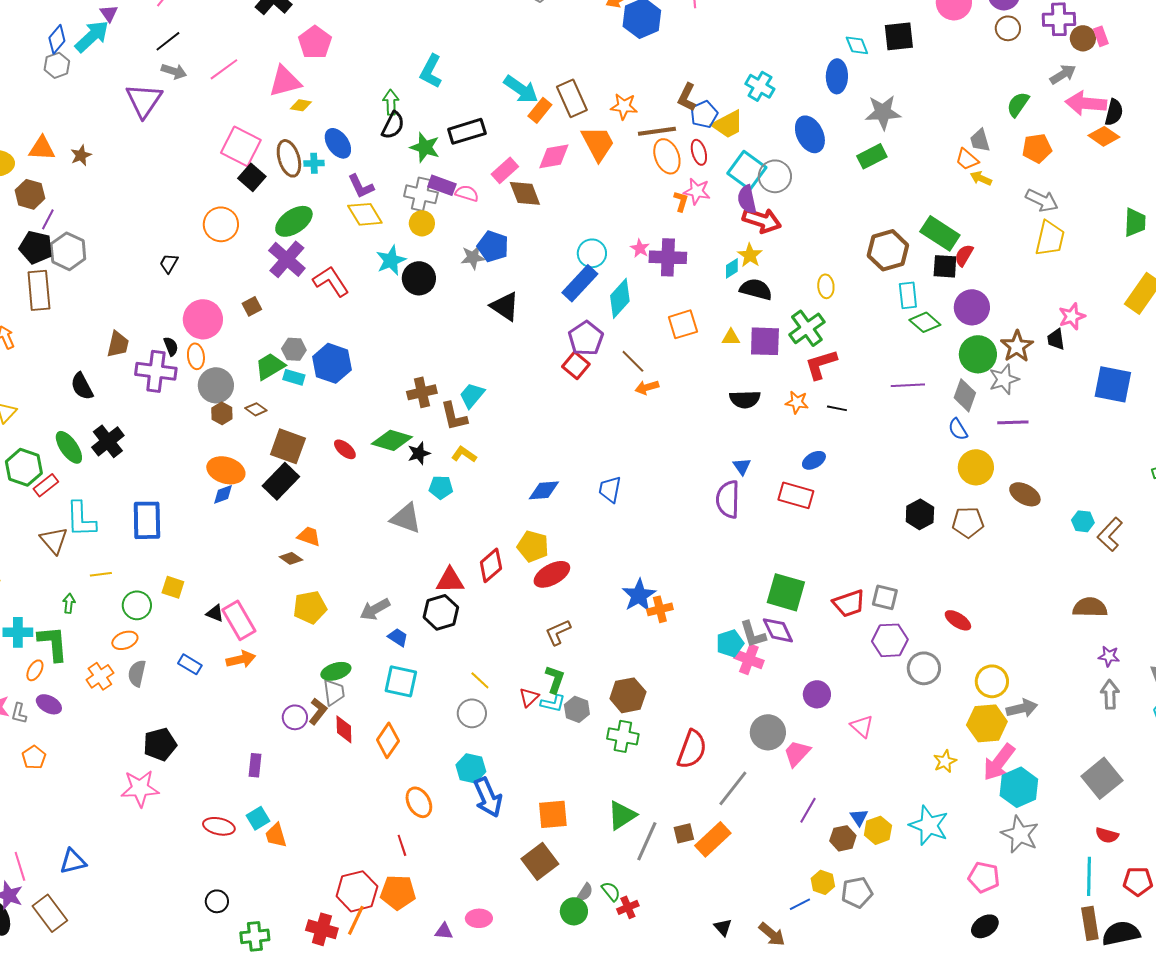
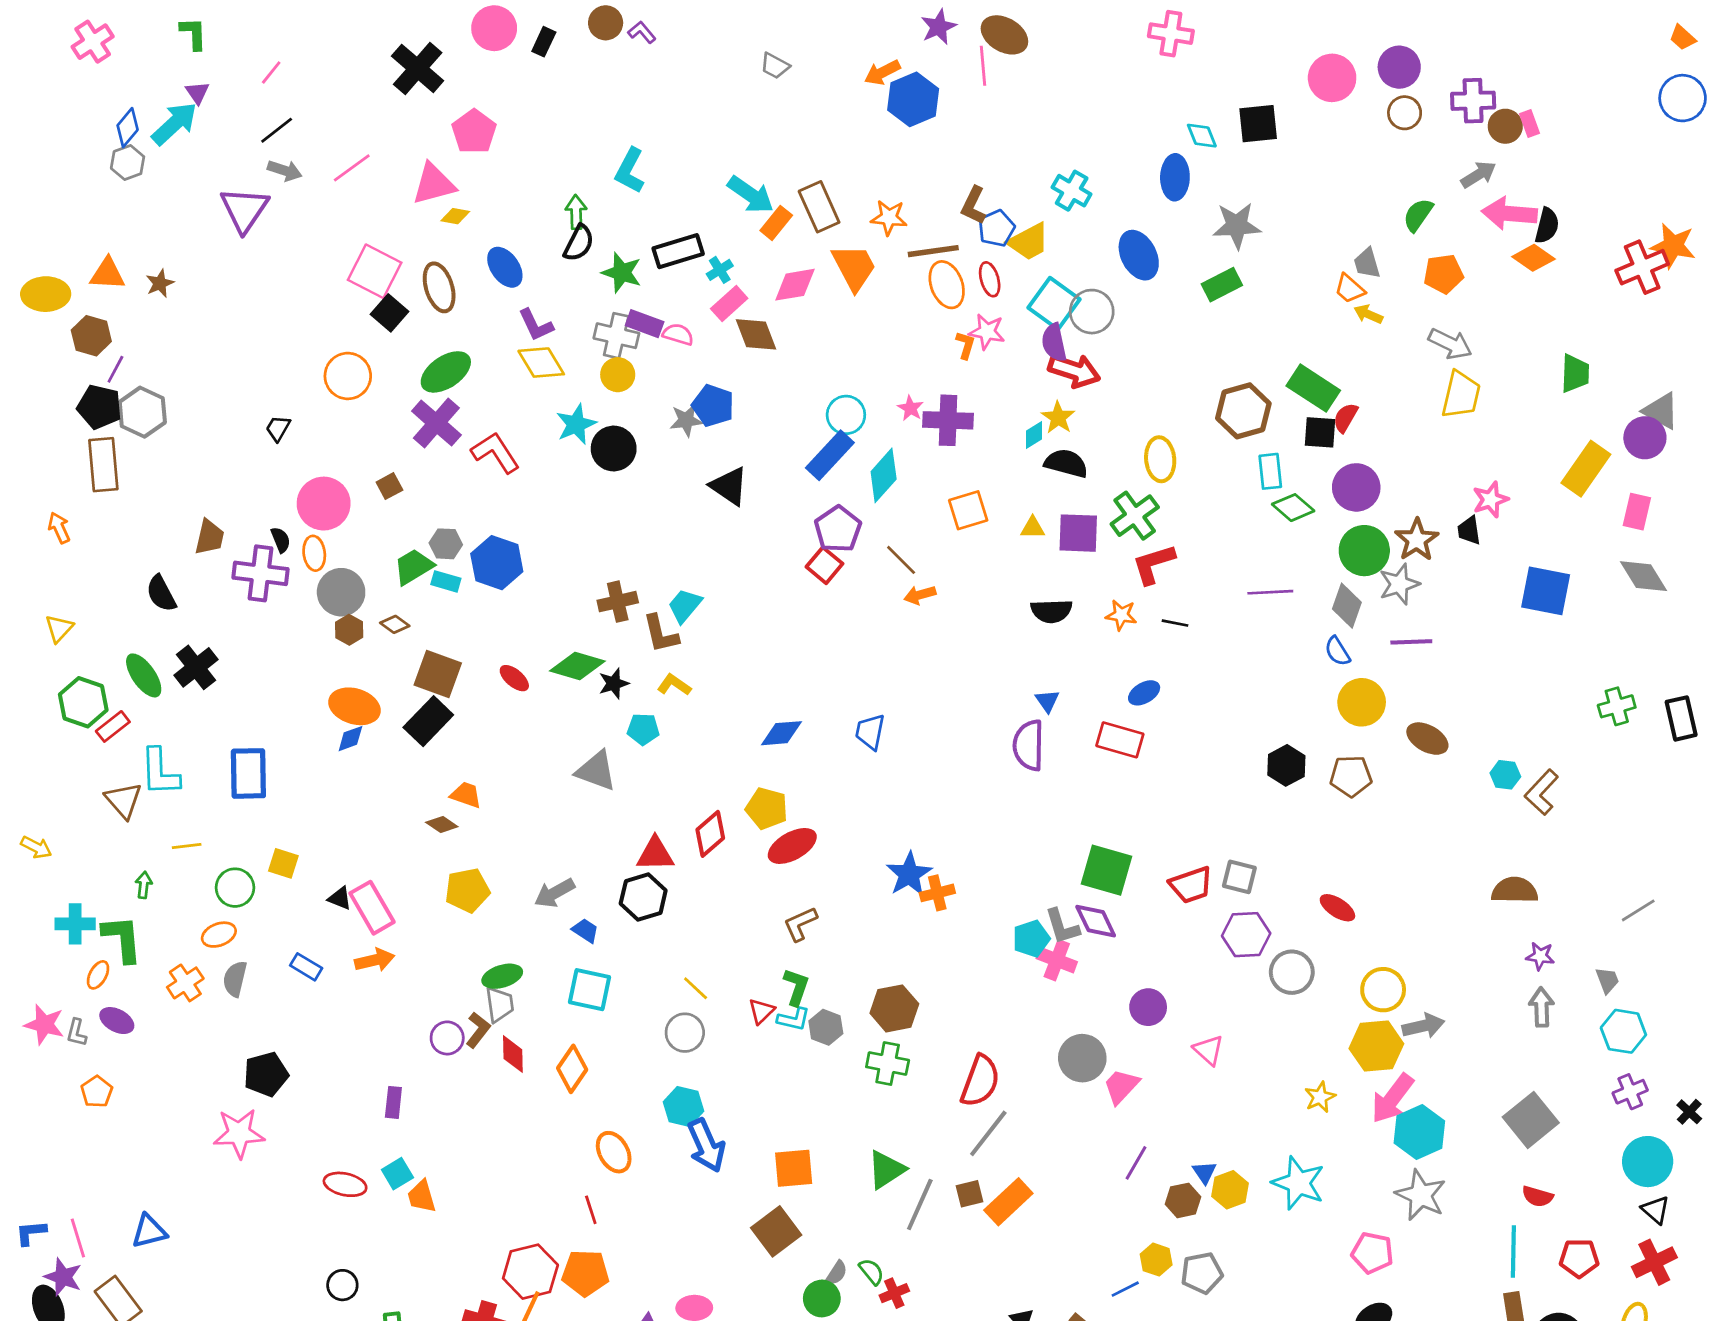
cyan cross: (314, 163) -> (720, 270), moved, turned -30
yellow ellipse: (826, 286) -> (1160, 459), size x1.4
gray line: (733, 788) -> (988, 1133), moved

